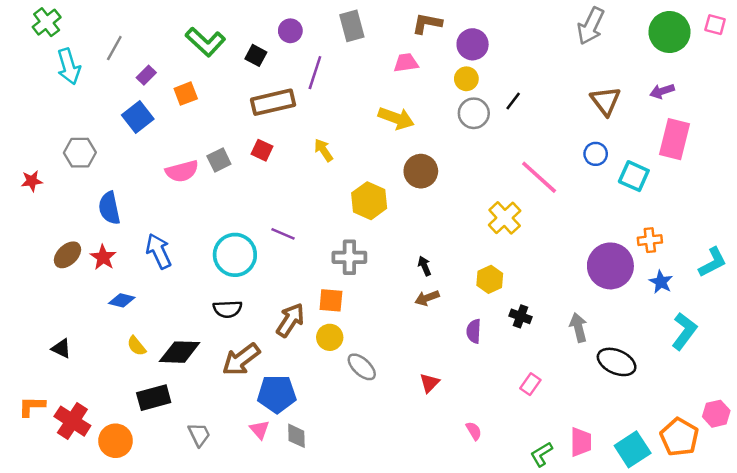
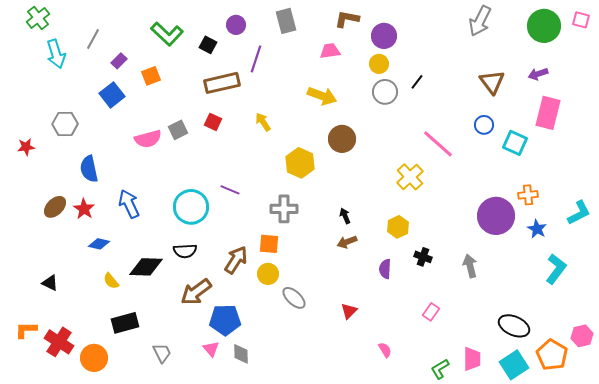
black diamond: (180, 352) -> (146, 267), moved
black ellipse: (617, 362) -> (514, 326), moved

